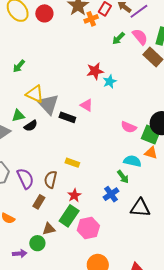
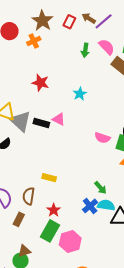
orange cross: (91, 19) -> (34, 41), moved
green arrow: (118, 38) -> (85, 50), turned -32
red star: (95, 71) -> (41, 83), moved, turned 30
black rectangle: (67, 117) -> (41, 123), moved
cyan semicircle: (132, 161) -> (106, 205), moved
brown triangle: (49, 229) -> (24, 251), moved

